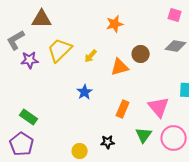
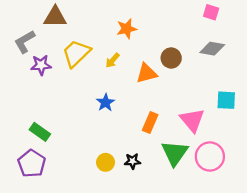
orange star: (115, 24) -> (127, 29), moved
green triangle: (144, 135) -> (175, 153), size x1.4
yellow circle: (80, 151) -> (106, 162), moved

